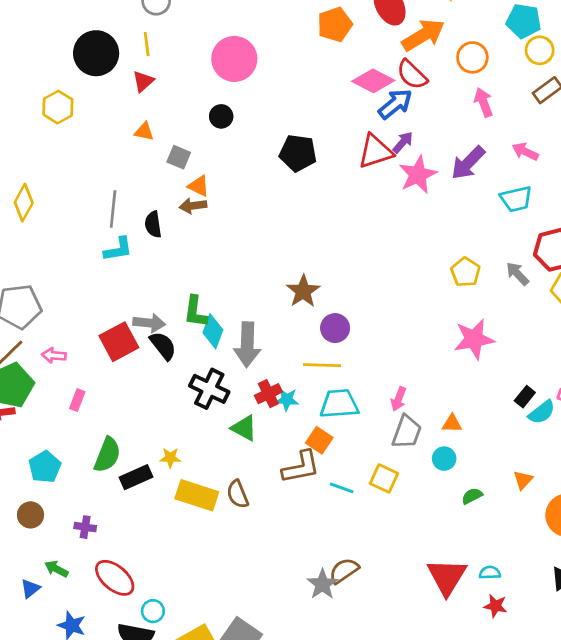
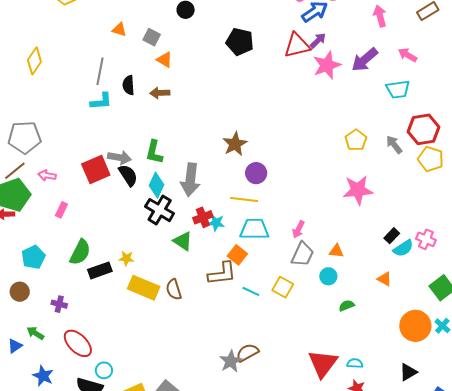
orange triangle: (144, 132) -> (119, 29), moved
brown arrow: (193, 206) -> (160, 93), moved
cyan diamond: (213, 331) -> (157, 185), moved
orange triangle: (523, 480) -> (384, 279), moved, turned -49

